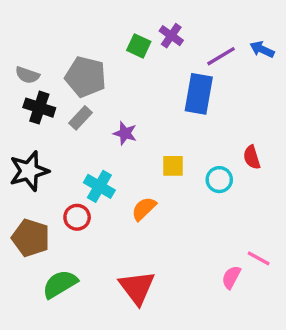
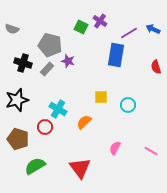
gray semicircle: (27, 75) -> (12, 29), moved
purple star: (125, 133) -> (68, 61), moved
red semicircle: (252, 157) -> (156, 67), moved
pink semicircle: (231, 277) -> (115, 148), moved

